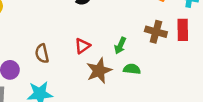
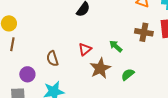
green arrow: (120, 46) -> (116, 46), turned 112
green semicircle: (132, 69) -> (128, 74), moved, turned -40

